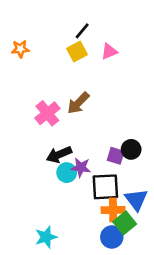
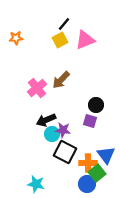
pink triangle: (109, 51) -> (85, 40), size x1.5
black circle: (131, 149) -> (96, 105), moved
black square: (105, 187) -> (65, 152), moved, turned 30
cyan star: (46, 237) -> (36, 184), turned 30

